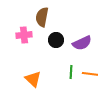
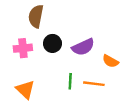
pink cross: (24, 35) -> (23, 48), moved

